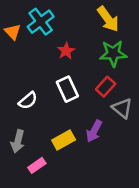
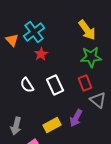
red star: (66, 51) -> (41, 54), moved
red rectangle: (106, 87) -> (85, 83), turned -63
white semicircle: (28, 101) -> (27, 85), moved, turned 98

